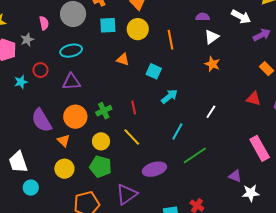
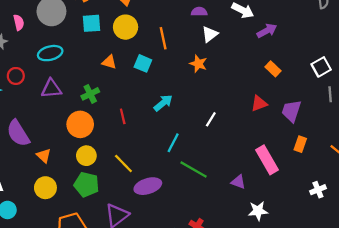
orange star: (212, 64) -> (198, 64), moved
cyan square: (154, 71) -> (143, 63), moved
red triangle: (254, 99) -> (259, 103), turned -35
green cross: (104, 111) -> (90, 94), moved
orange circle: (75, 117) -> (80, 124), moved
yellow line: (132, 137) -> (123, 164), moved
green line: (195, 155) -> (194, 169), turned 65
purple triangle: (235, 176) -> (238, 182), moved

